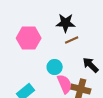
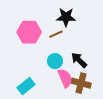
brown line: (72, 40) -> (56, 34), moved
black arrow: (91, 65) -> (79, 60), moved

